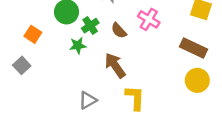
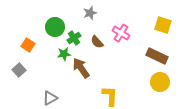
brown arrow: (115, 65) -> (81, 68), moved
gray triangle: (88, 100) -> (50, 98), moved

